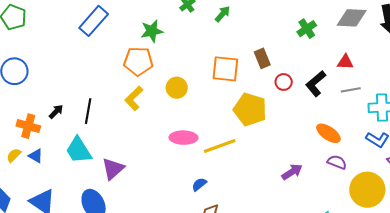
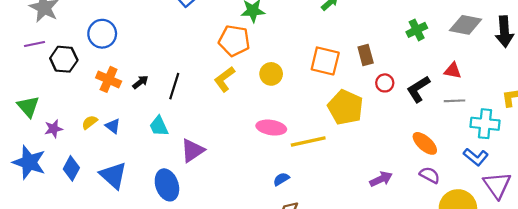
orange cross: (28, 126) -> (109, 79), moved
cyan trapezoid: (79, 150) -> (159, 126), size x0.7

